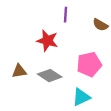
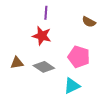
purple line: (65, 15) -> (46, 13), moved
pink pentagon: (89, 64) -> (79, 57), turned 30

